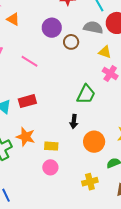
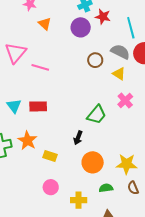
purple circle: (52, 28) -> (81, 27), moved
yellow triangle: (105, 52) -> (119, 74), moved
pink line: (29, 61) -> (40, 67), moved, turned -30
pink circle: (50, 167) -> (51, 187), moved

